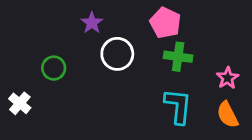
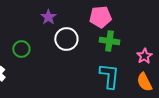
pink pentagon: (165, 23) -> (100, 17), turned -30

